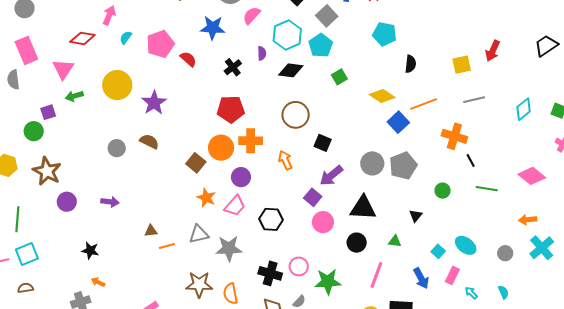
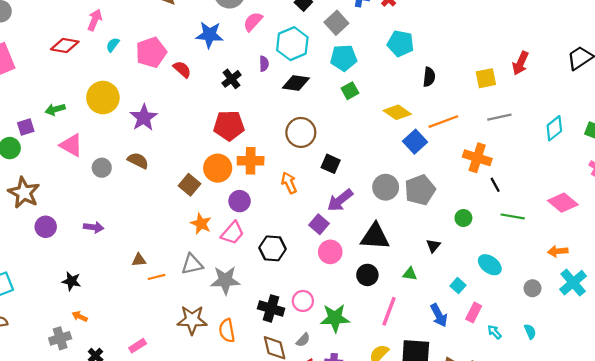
cyan pentagon: (321, 45) -> (344, 58), moved, turned 30
pink triangle: (63, 69) -> (71, 145), moved, turned -35
cyan ellipse: (466, 245) -> (490, 265), moved

